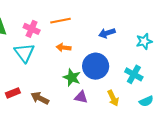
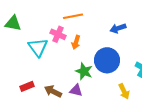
pink cross: (32, 29) -> (58, 34), moved
orange arrow: (64, 48) -> (76, 42), turned -80
purple triangle: (81, 97) -> (76, 90), moved

